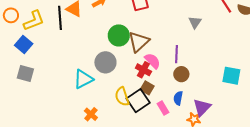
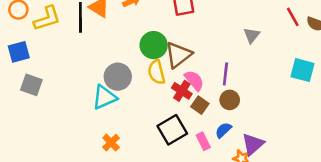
blue square: (24, 44) -> (19, 52), moved, turned 30
gray circle: (105, 62) -> (118, 77), moved
cyan square: (231, 76) -> (302, 70), moved
brown square: (147, 88) -> (200, 105), moved
yellow semicircle: (122, 97) -> (156, 72), moved
blue semicircle: (178, 98) -> (223, 130), turned 32

